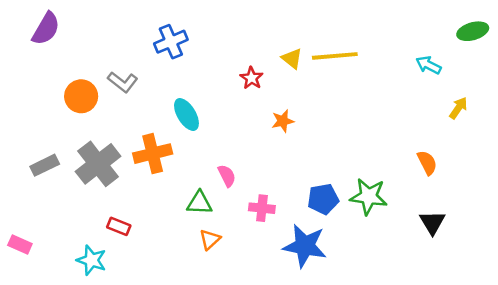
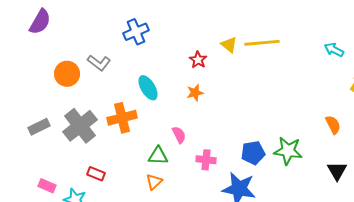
orange star: (283, 121) -> (195, 93), moved
orange triangle: (210, 239) -> (154, 182), moved
pink rectangle: (20, 245) -> (47, 186), moved

